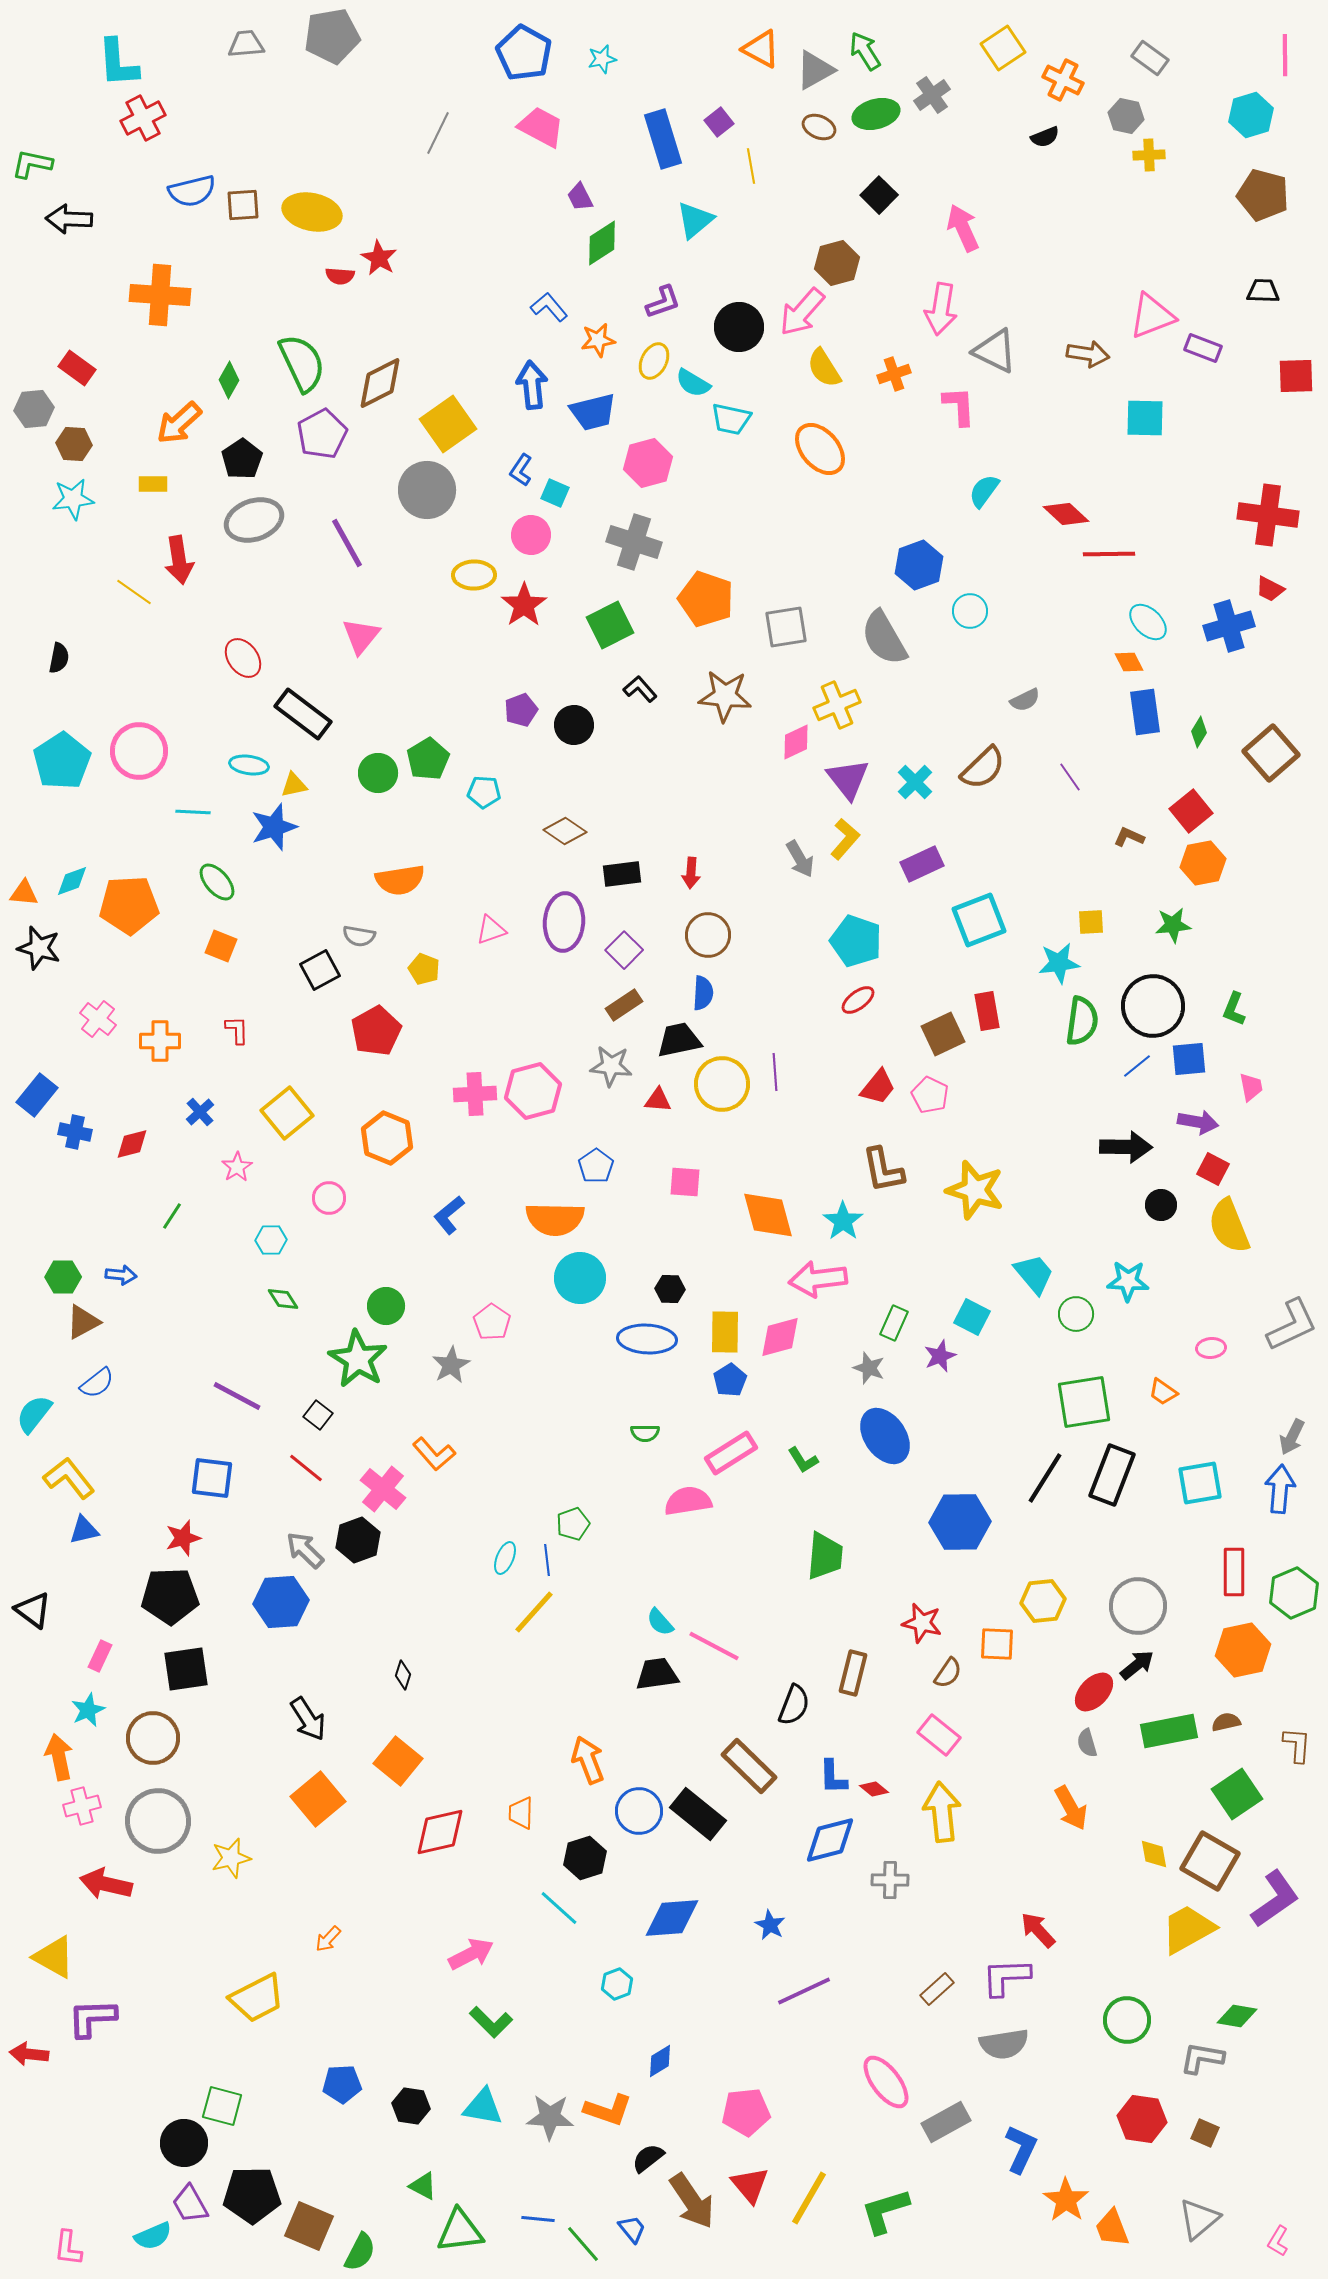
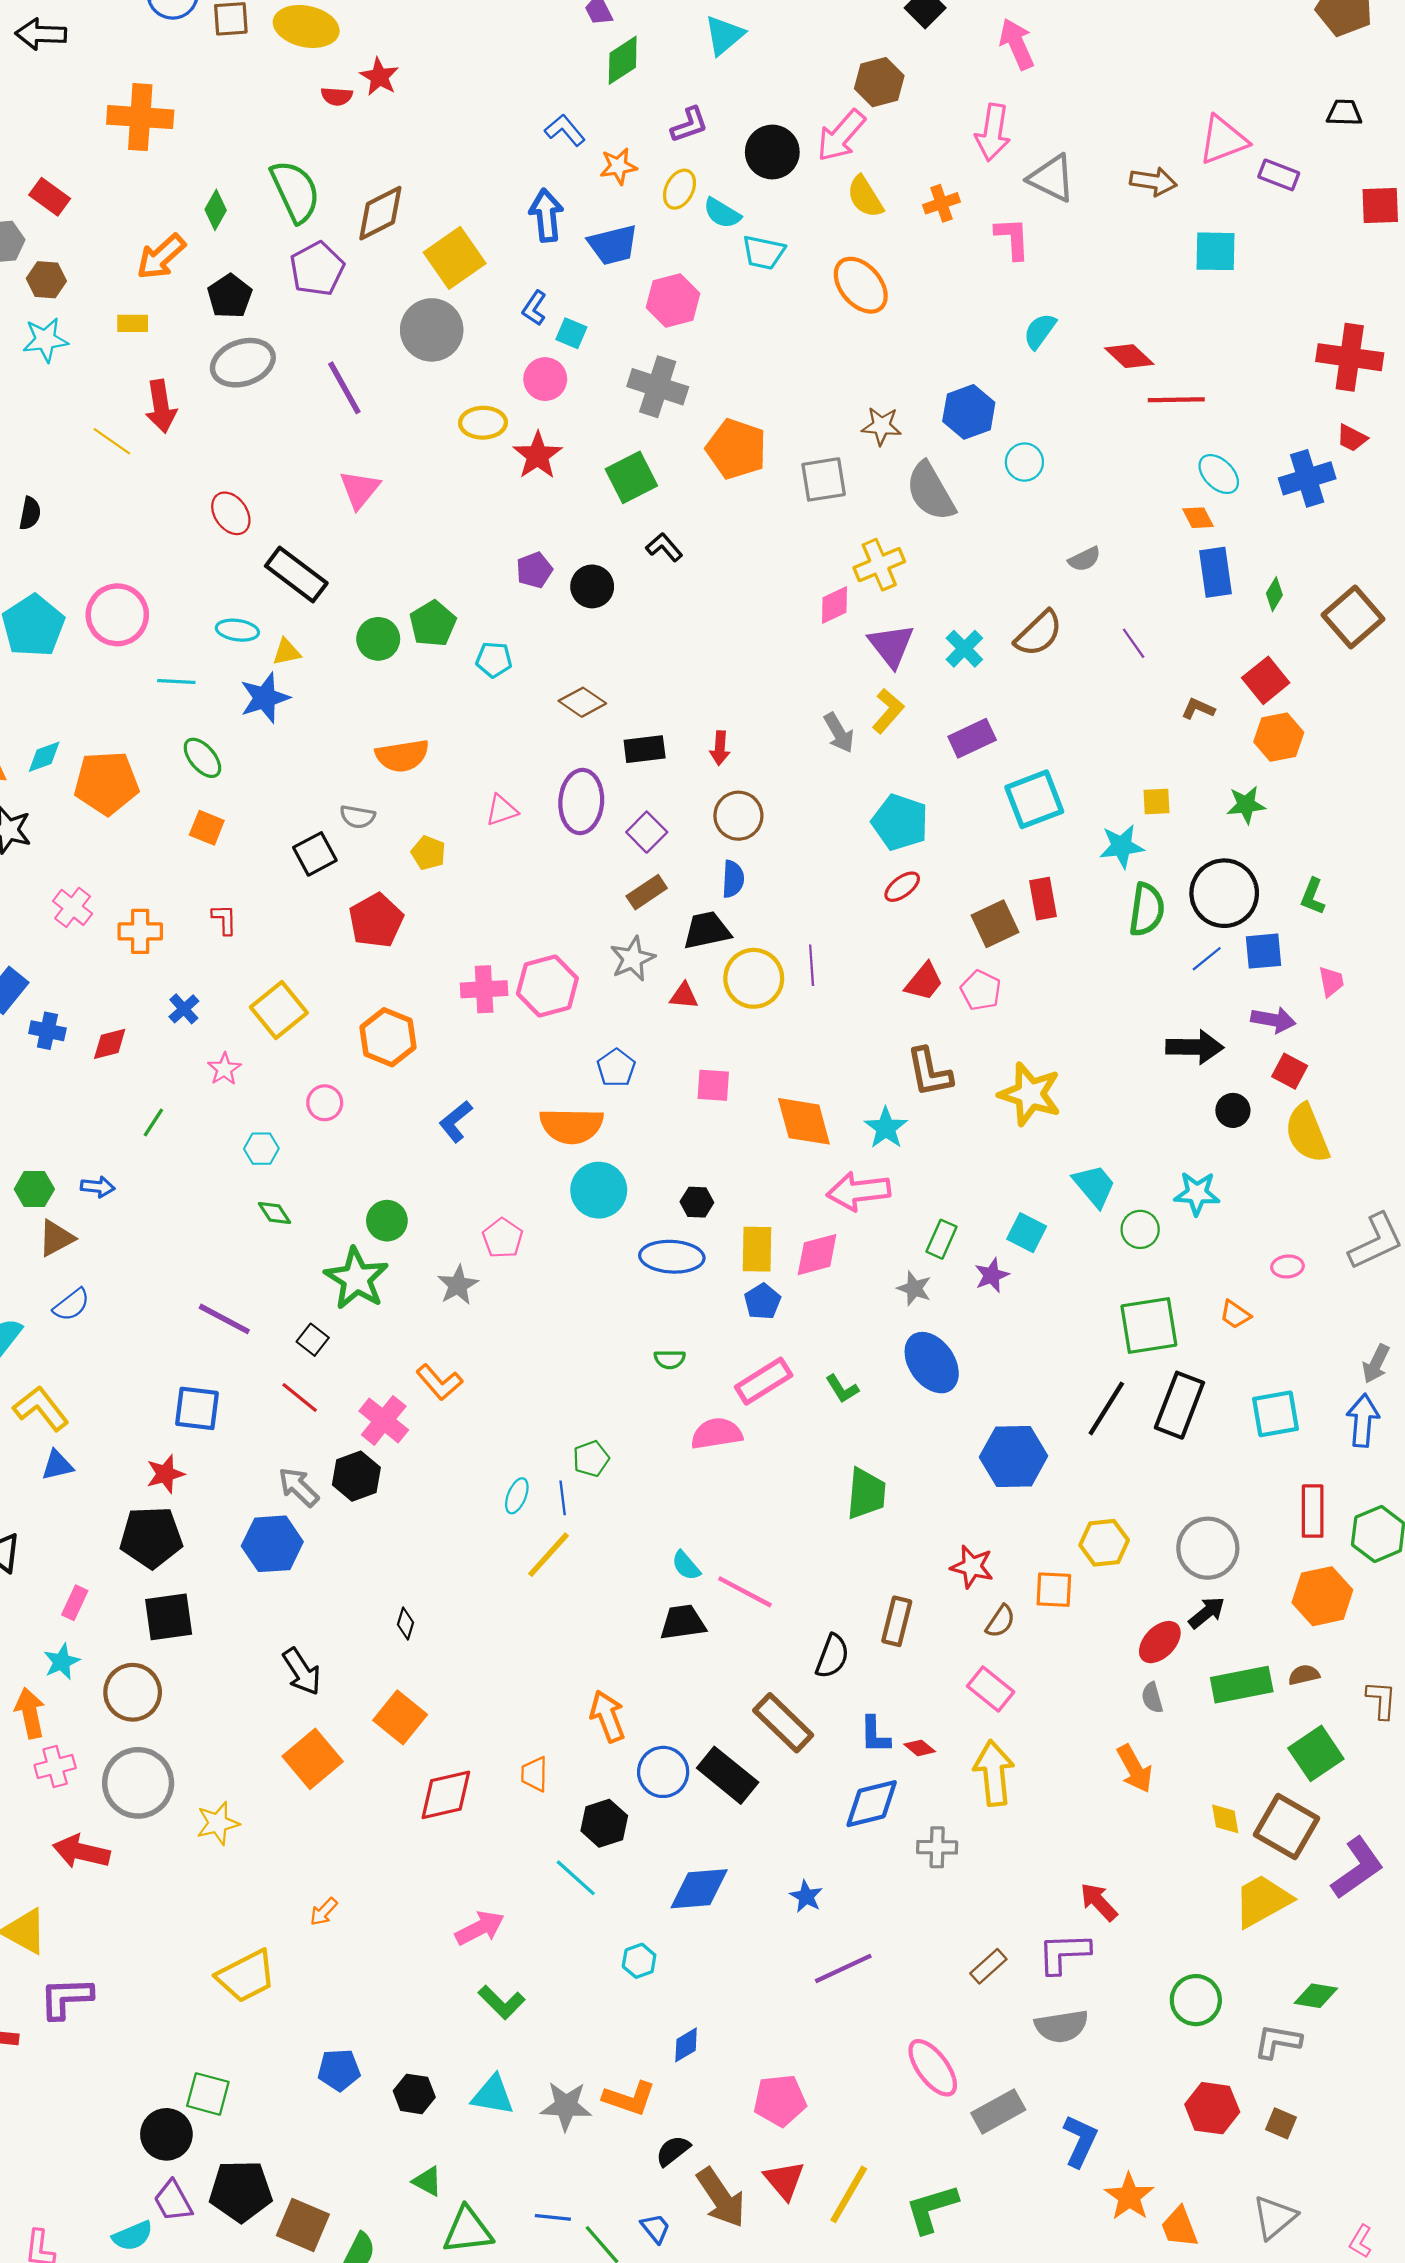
brown star: (725, 696) -> (881, 426), moved, size x0.7
gray star: (611, 1066) -> (633, 959), turned -30

